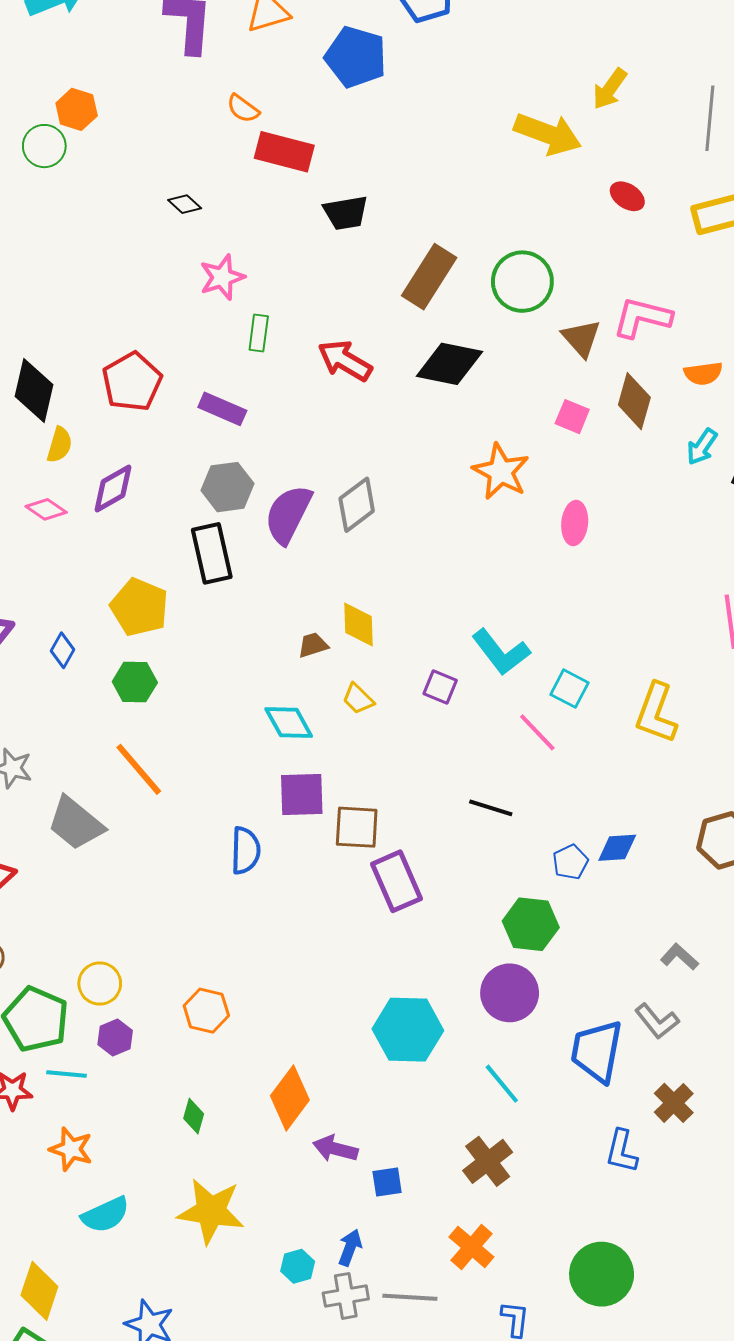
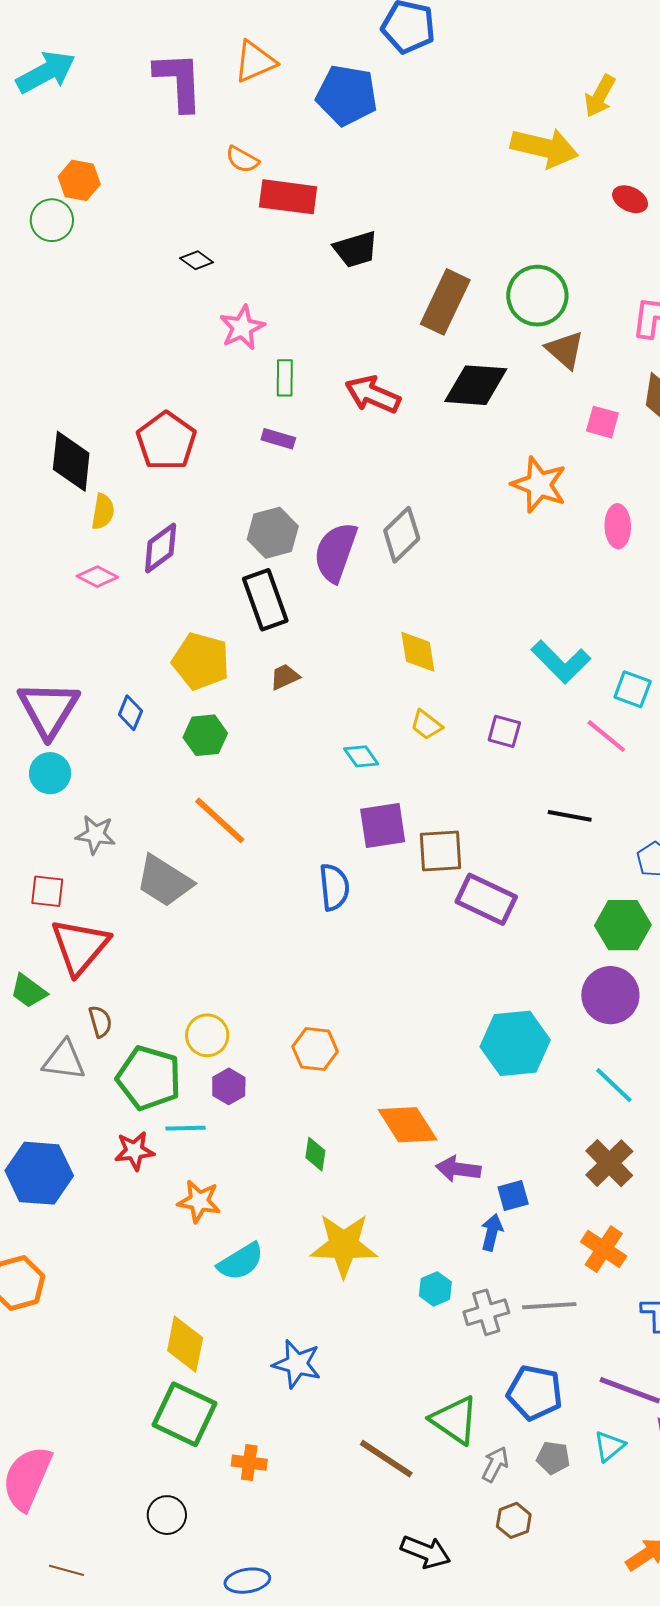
brown triangle: (581, 338) -> (565, 350), moved
purple rectangle: (222, 409) -> (278, 439), moved, size x0.7
brown trapezoid: (313, 645) -> (285, 677), moved
purple square: (440, 687) -> (504, 731), moved
cyan diamond: (289, 722) -> (361, 756), size x0.7
purple rectangle: (397, 881) -> (486, 899), turned -34
orange diamond: (290, 1098) -> (408, 1125), turned -62
blue arrow: (350, 1248) -> (492, 1232), moved

